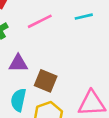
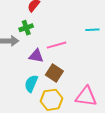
pink line: (40, 21) -> (56, 45), moved

